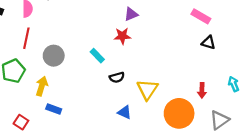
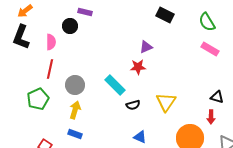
black triangle: (208, 43) -> (217, 97), moved
cyan rectangle: (97, 56) -> (115, 85), size x1.5
yellow arrow: (42, 86) -> (75, 110), moved
yellow triangle: (147, 89) -> (166, 102), moved

